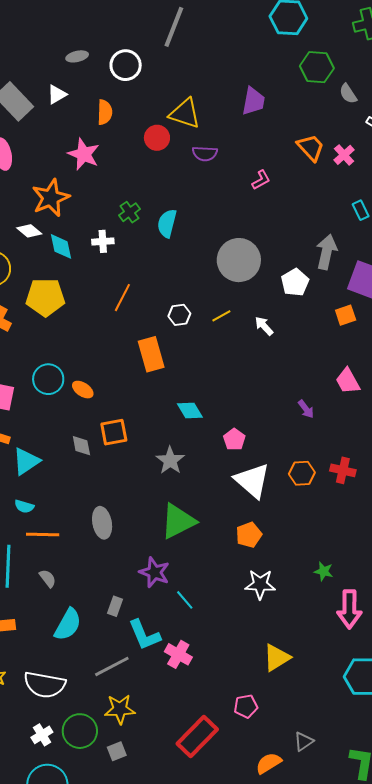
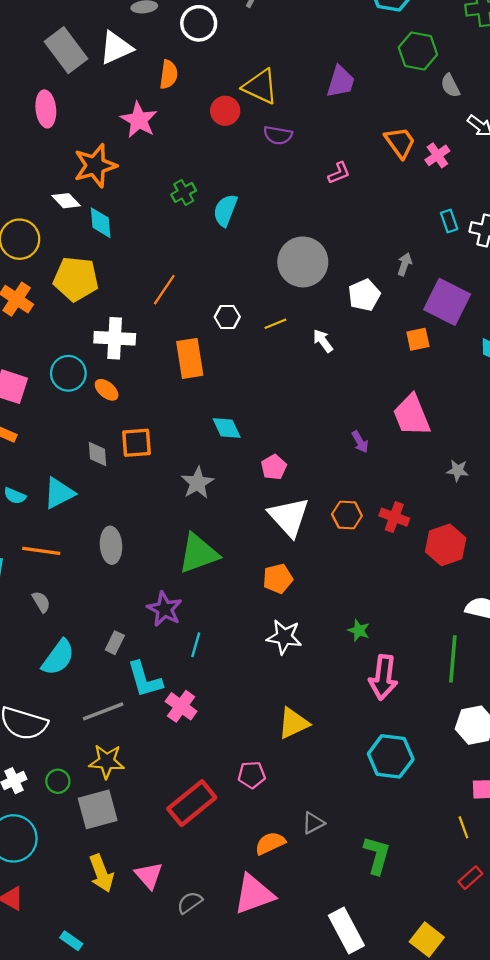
white triangle: (57, 94) -> (116, 48), size x1.5
white cross: (103, 241) -> (115, 338), moved, size x1.6
gray arrow: (327, 252) -> (405, 264), size x0.6
pink trapezoid: (348, 381) -> (412, 415), size x1.4
cyan triangle: (26, 461) -> (59, 493), moved
cyan semicircle: (24, 506) -> (15, 496), moved
cyan line: (185, 600) -> (196, 645), turned 50
green circle: (80, 731) -> (58, 781), size x0.6
gray square: (117, 751) -> (98, 809), size x1.8

